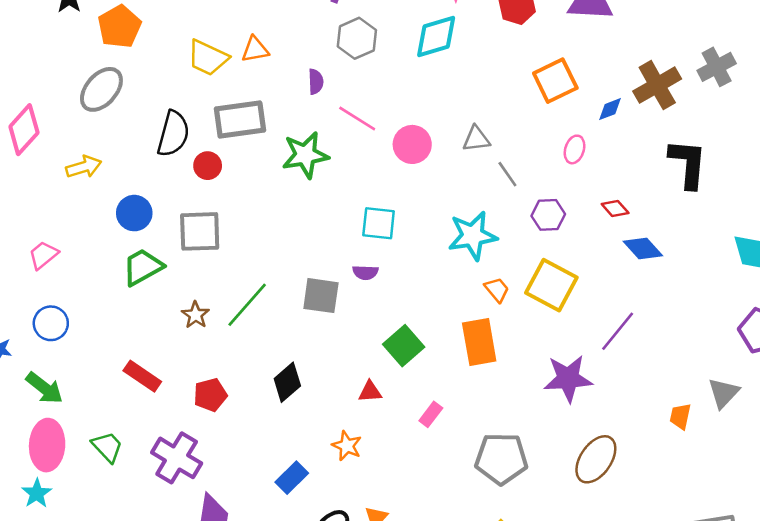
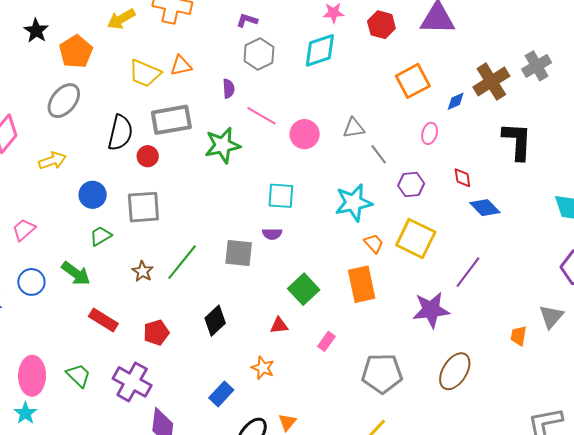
red diamond: (615, 209) -> (462, 178), turned 35
green trapezoid: (143, 267) -> (101, 236), size x0.7
green arrow: (44, 388) -> (76, 273), moved

